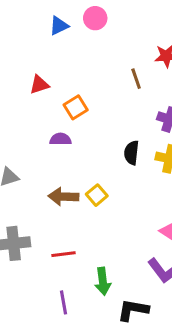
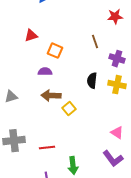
brown line: (136, 79) -> (95, 42), moved
orange square: (76, 107) -> (55, 51), turned -35
brown arrow: (63, 197) -> (51, 96), moved

